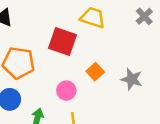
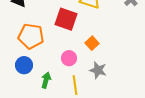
gray star: (132, 79) -> (98, 70), moved

